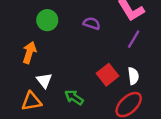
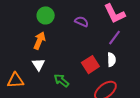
orange arrow: (29, 52) -> (39, 40), moved
white semicircle: (133, 76) -> (111, 60), moved
orange triangle: (31, 101) -> (15, 80), moved

